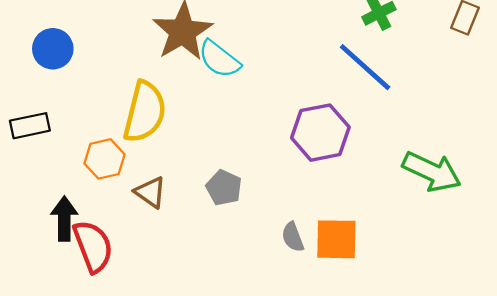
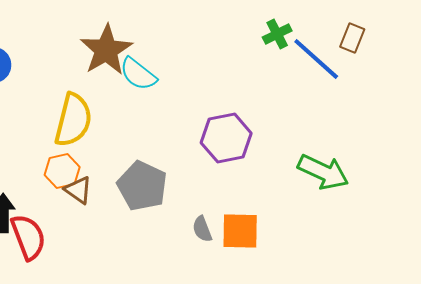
blue line: (365, 67) -> (316, 59), moved
orange hexagon: (104, 159) -> (62, 171), moved
gray pentagon: (224, 188) -> (142, 186), size x1.6

